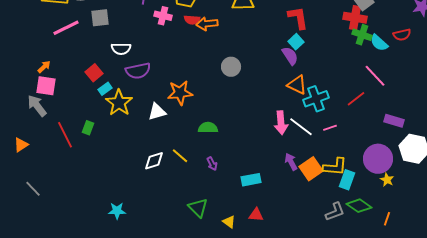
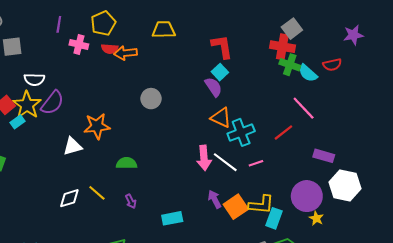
purple semicircle: (138, 71) -> (52, 103), turned -40
yellow star: (119, 103) -> (27, 105), moved

